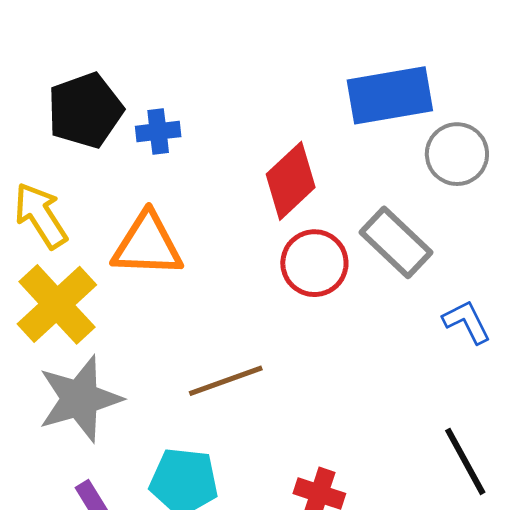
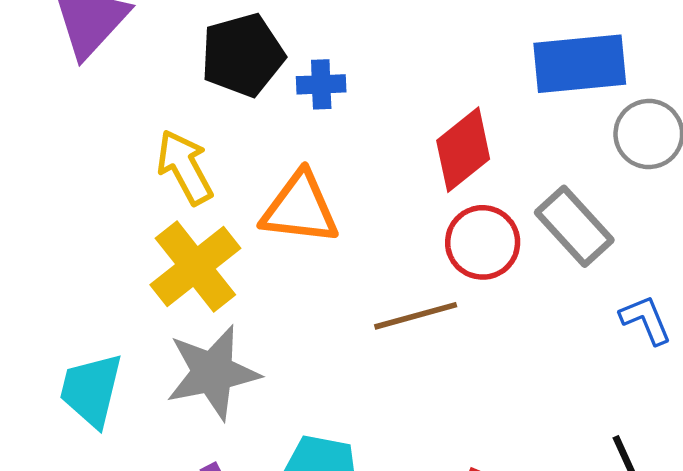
brown line: (226, 381) -> (416, 316), moved

